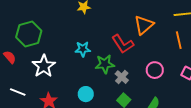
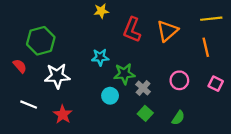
red L-shape: (123, 44) -> (132, 30), moved, turned 55
white star: (44, 66) -> (57, 76), turned 30
cyan circle: (86, 94) -> (110, 96), moved

